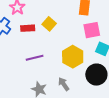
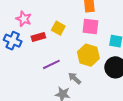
pink square: (92, 30) -> (90, 27), moved, turned 30
gray arrow: (64, 84) -> (75, 78), moved

